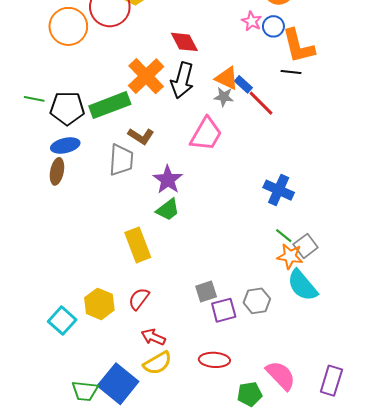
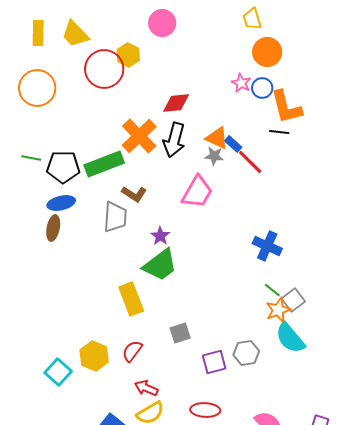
orange circle: (68, 26) -> (37, 88), moved
red diamond: (184, 42) -> (176, 103), turned -68
purple star: (168, 180) -> (160, 236), size x0.7
green trapezoid: (168, 210) -> (160, 265), size x1.5
orange star: (290, 256) -> (278, 310), turned -30
gray square: (206, 292) -> (180, 333), moved

